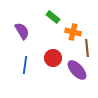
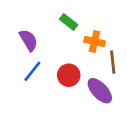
blue line: (25, 65) -> (32, 71), moved, turned 30

